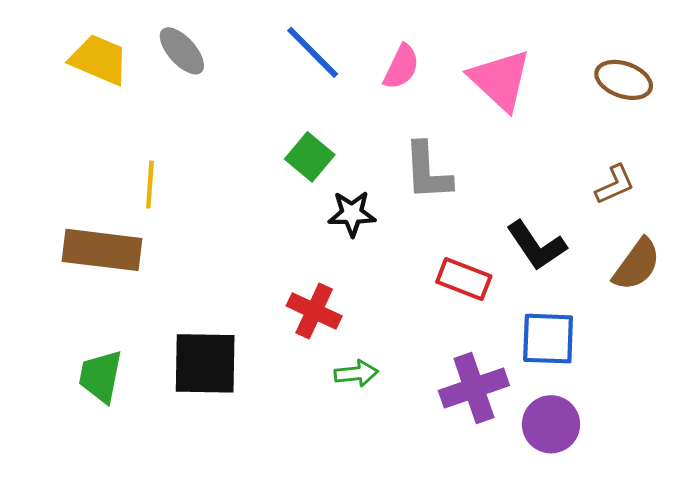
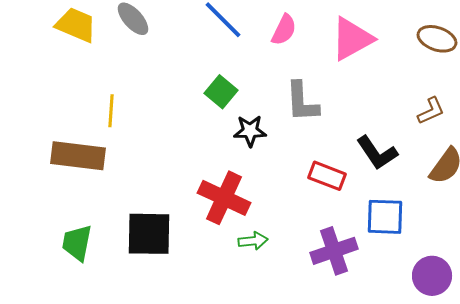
pink triangle: (500, 80) -> (352, 39), turned 48
red cross: (314, 311) -> (224, 198), size x1.4
purple circle: (551, 424) -> (432, 276), moved

